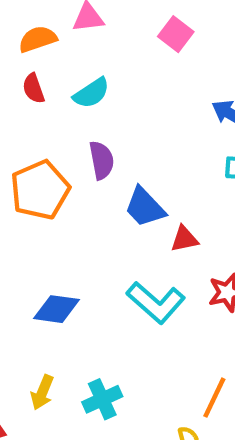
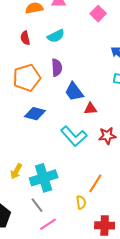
red semicircle: (33, 88) -> (25, 38), moved
blue diamond: (57, 309) -> (35, 114), moved
cyan cross: (102, 399) -> (44, 178), size x1.5

